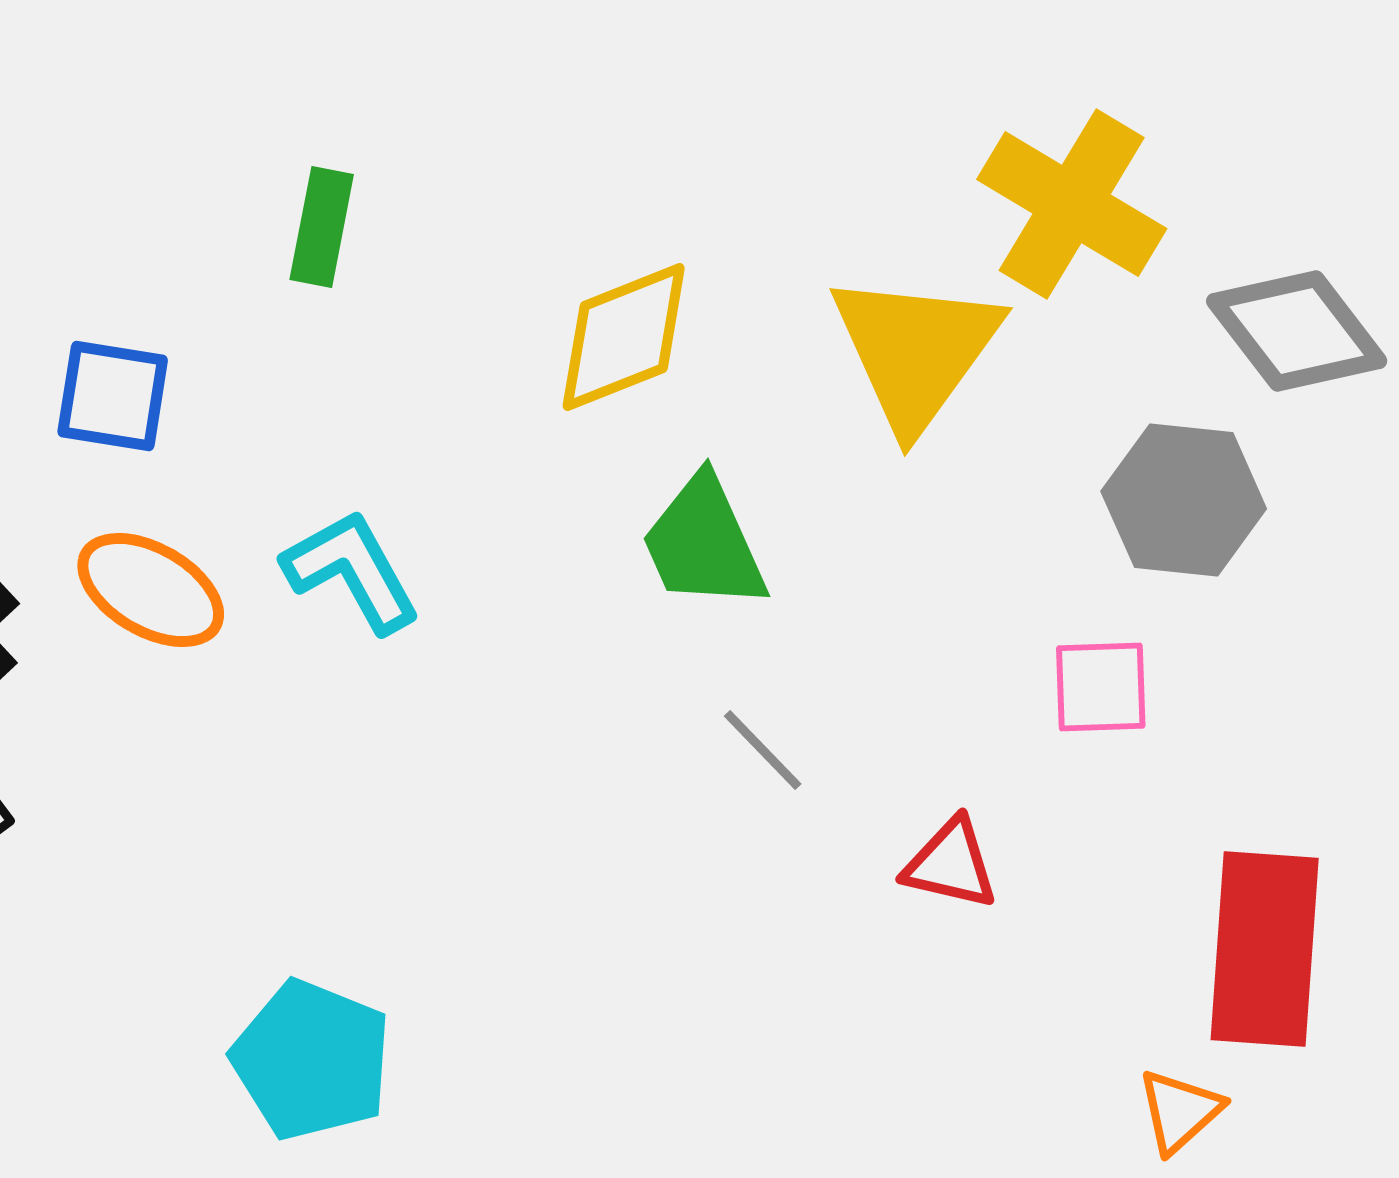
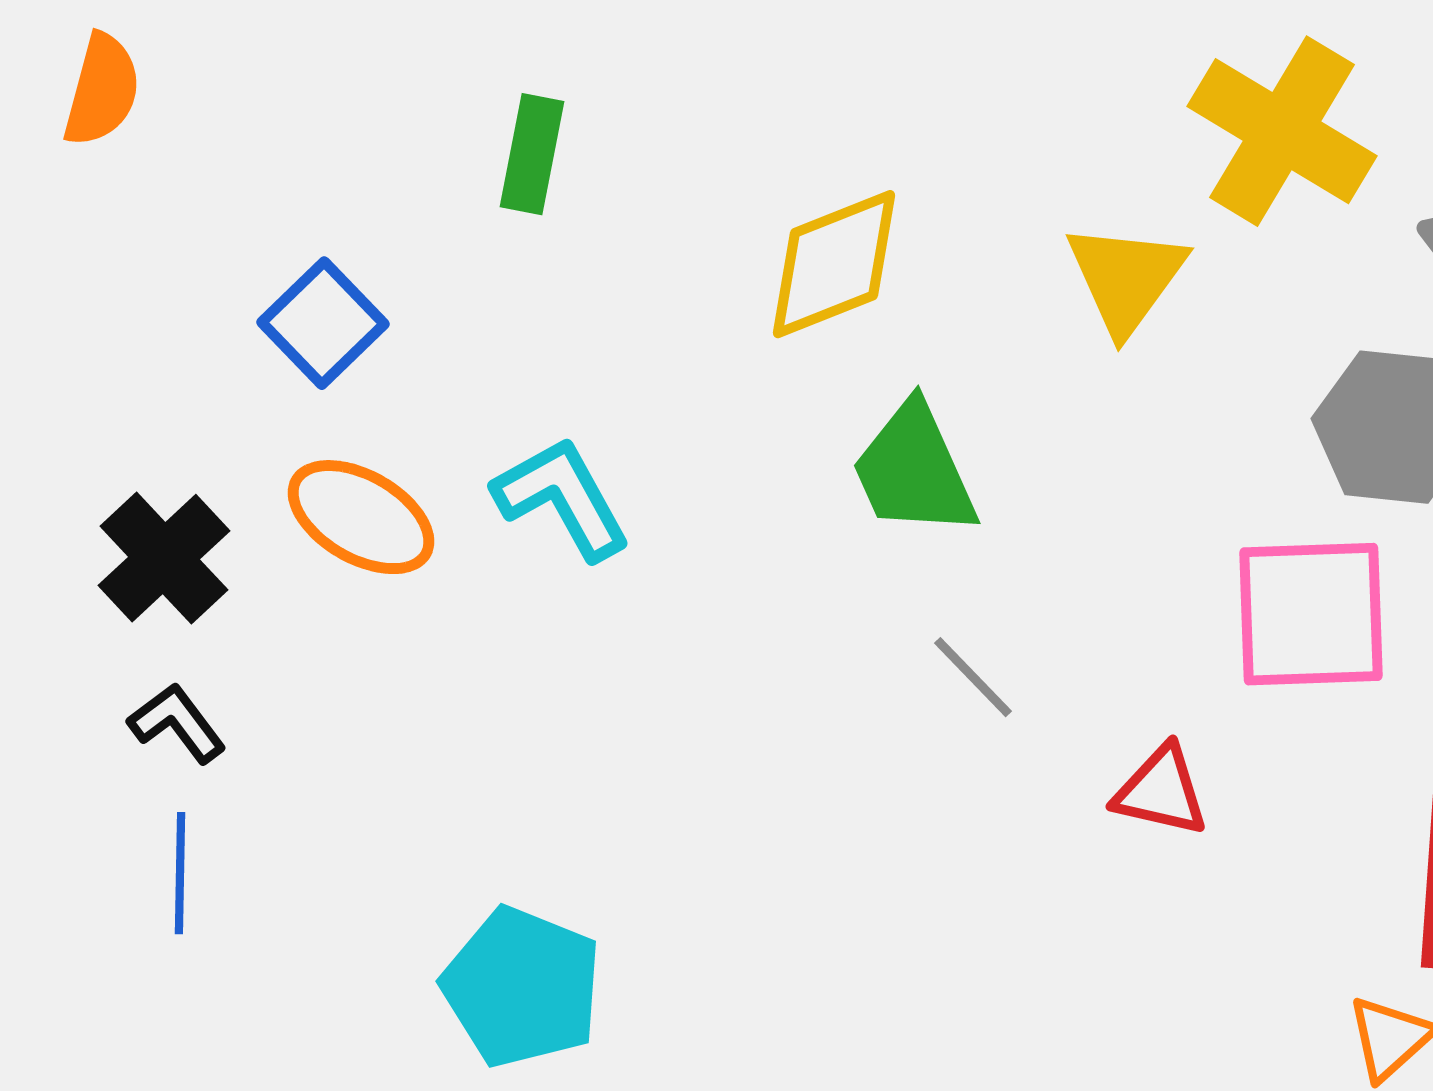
yellow triangle: (916, 351) -> (1126, 278), size x0.7
blue square: (113, 396) -> (323, 323), turned 37
pink square: (1101, 687) -> (1311, 614), size x1.6

